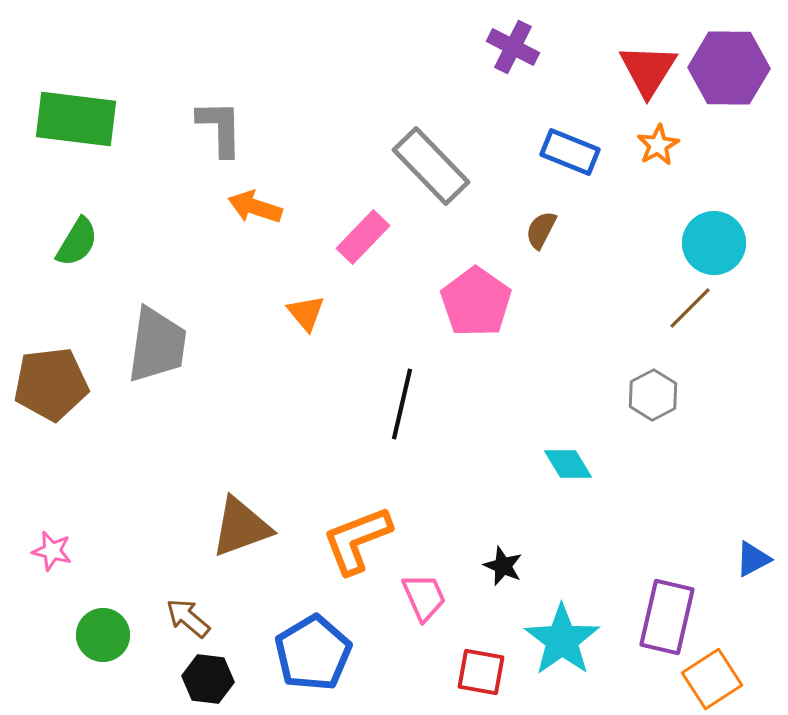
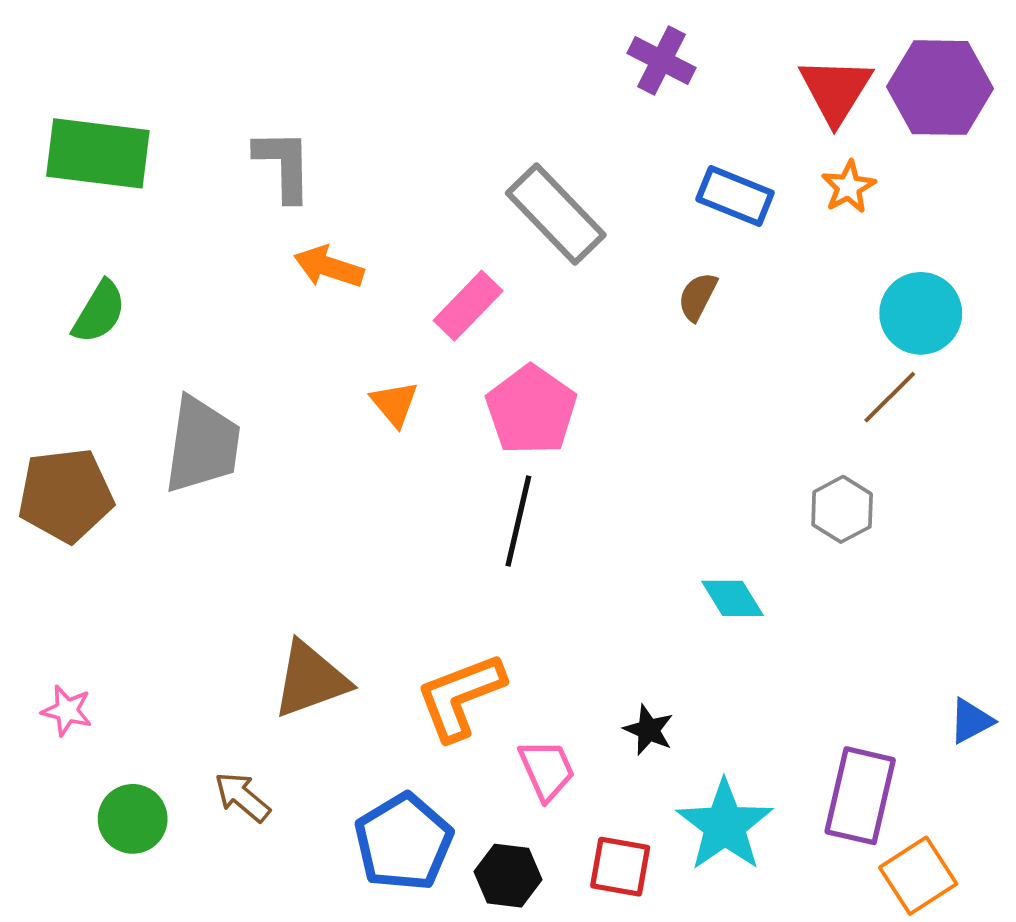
pink pentagon: (476, 302) -> (531, 410), moved
black hexagon: (208, 679) -> (508, 876), moved

